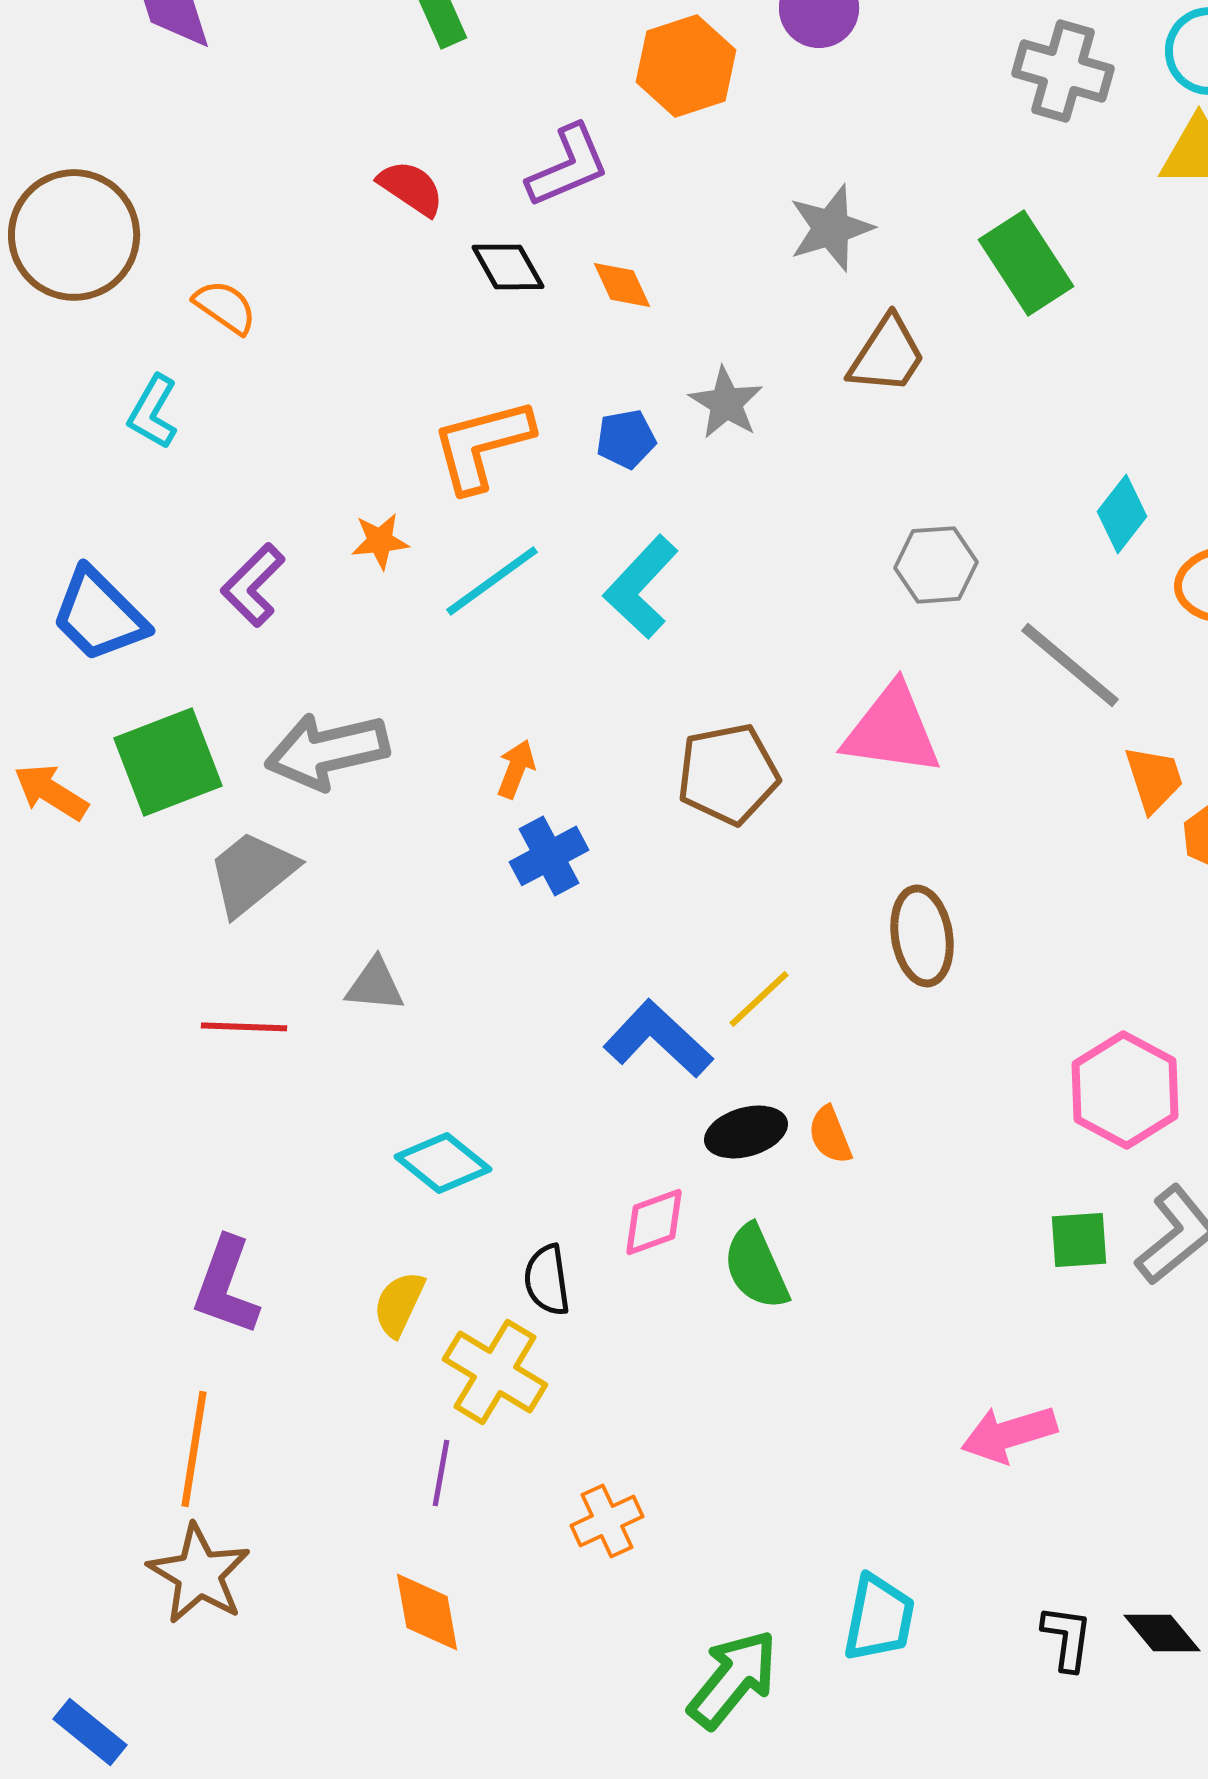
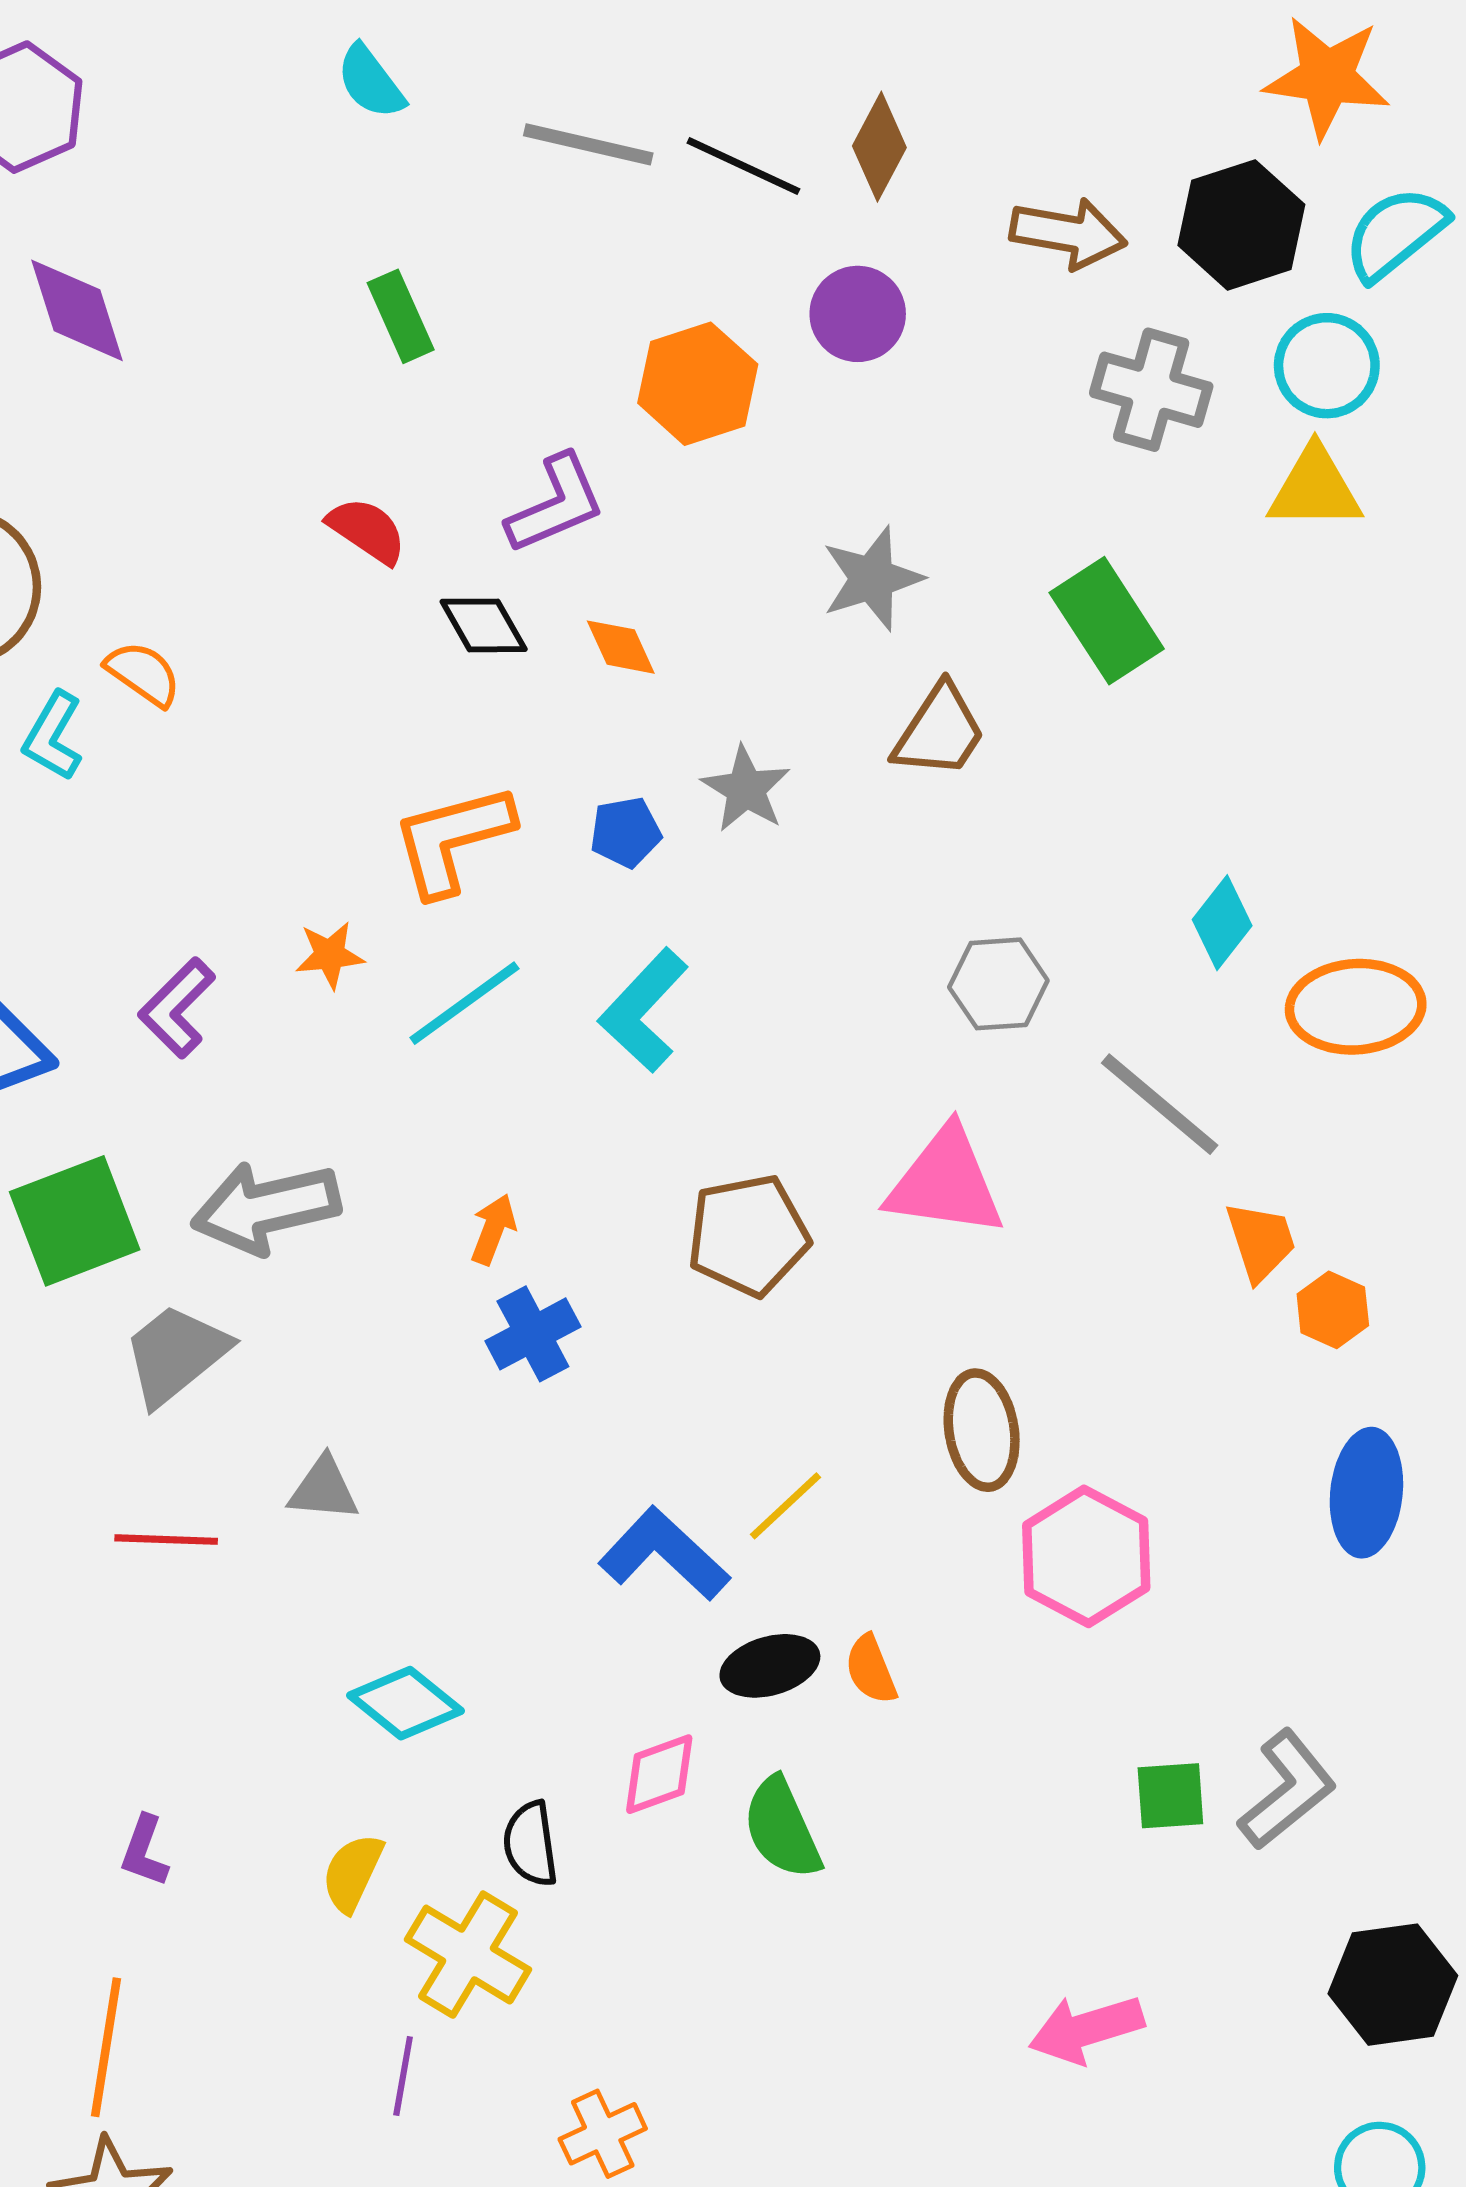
cyan L-shape: (153, 412) -> (53, 736), moved
pink hexagon: (1125, 1090) -> (1086, 1556), moved
purple L-shape: (226, 1286) -> (144, 1851), size x0.6

